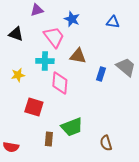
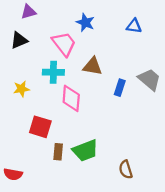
purple triangle: (37, 10) -> (28, 12), moved
black triangle: (16, 34) -> (19, 40), turned -42
brown rectangle: (49, 139) -> (58, 152), moved

